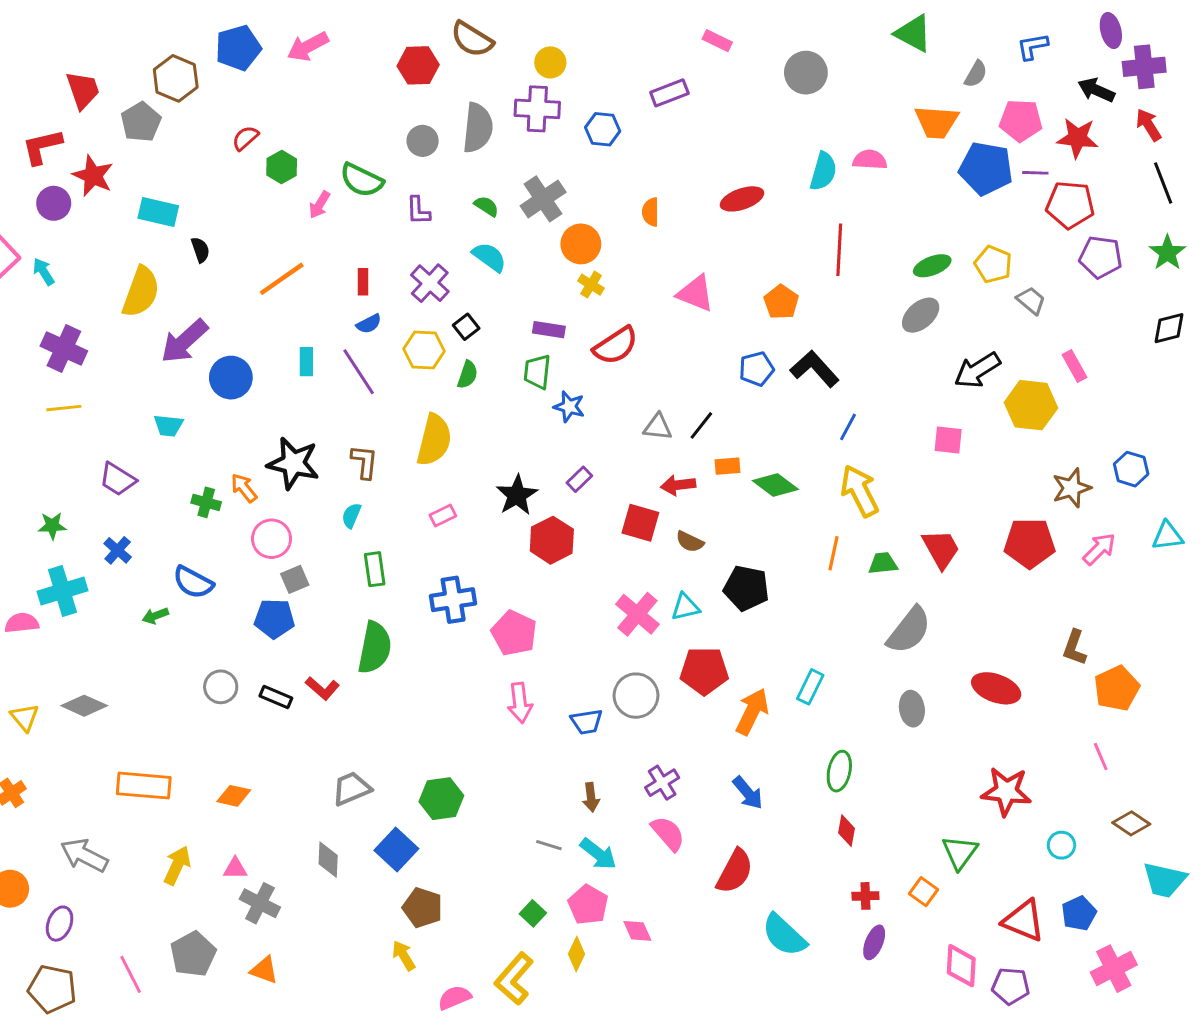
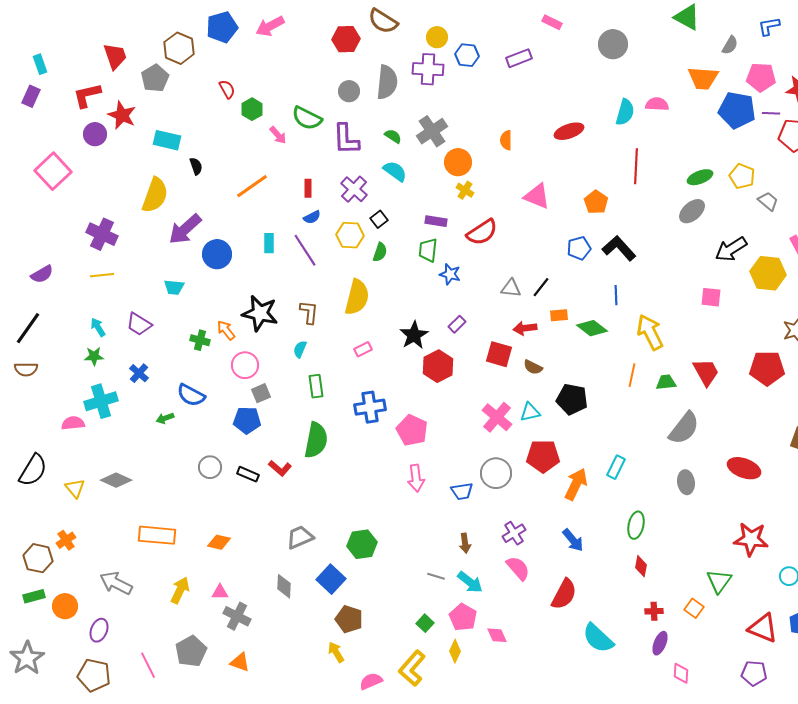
blue hexagon: (603, 129) -> (467, 55), moved
red semicircle: (245, 138) -> (227, 89), turned 102
pink arrow: (319, 205) -> (278, 135), turned -72
purple L-shape: (418, 211) -> (346, 139), size x1.6
cyan arrow: (44, 272) -> (98, 327), moved
blue line: (848, 427) -> (616, 295), moved, turned -30
pink diamond: (961, 966) -> (681, 673), moved, size x0.7

